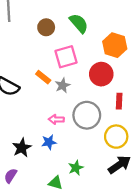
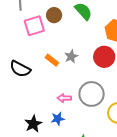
pink square: (66, 57) -> (34, 26), moved
gray star: (63, 85) -> (71, 56), moved

